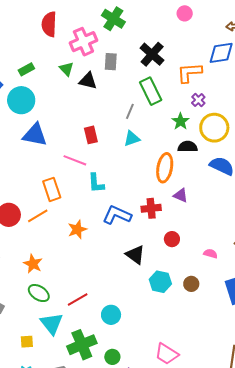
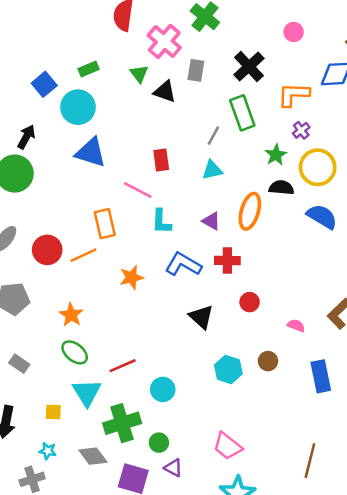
pink circle: (185, 13) -> (294, 32), moved
pink cross: (83, 42) -> (164, 41), turned -32
purple triangle: (181, 195) -> (211, 221), moved
cyan hexagon: (160, 282) -> (228, 369), moved

